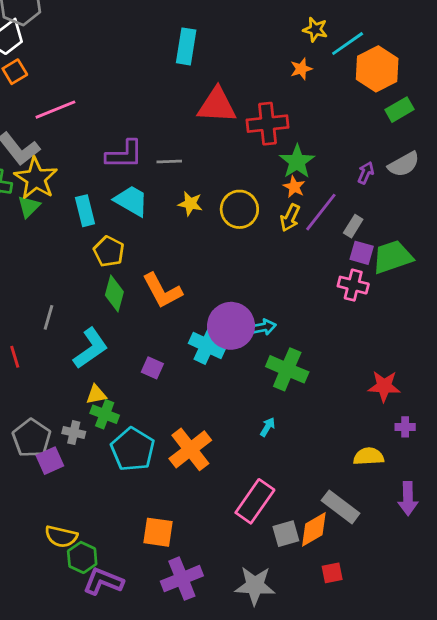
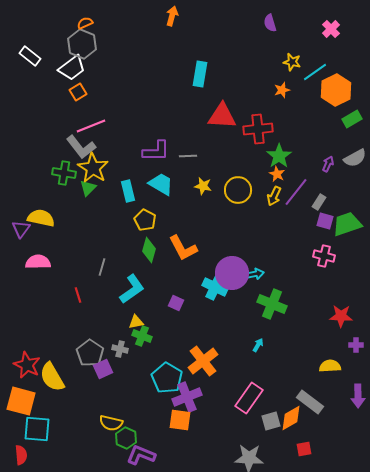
pink line: (55, 110) -> (91, 126), moved
pink cross: (353, 285) -> (324, 256), moved
cyan pentagon: (133, 449) -> (167, 378), moved
purple cross: (182, 579) -> (187, 397), moved

